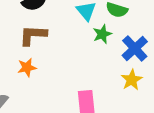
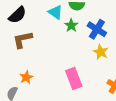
orange star: (27, 68) -> (26, 77), moved

